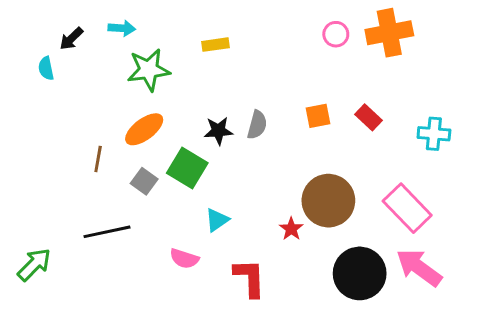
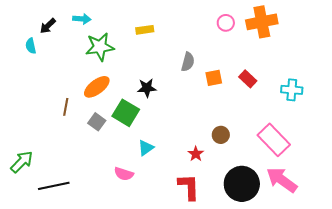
gray semicircle: (257, 125) -> (188, 62), moved
brown circle: (328, 201) -> (221, 135), size x0.5
black line: (107, 232) -> (54, 186), moved
green arrow: (34, 265) -> (22, 162), moved
red L-shape: (250, 278) -> (189, 187), moved

